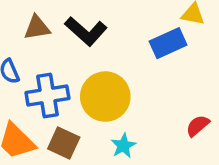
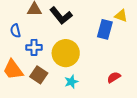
blue rectangle: (168, 43) -> (105, 29), turned -60
blue cross: (47, 95) -> (34, 47), size x0.7

